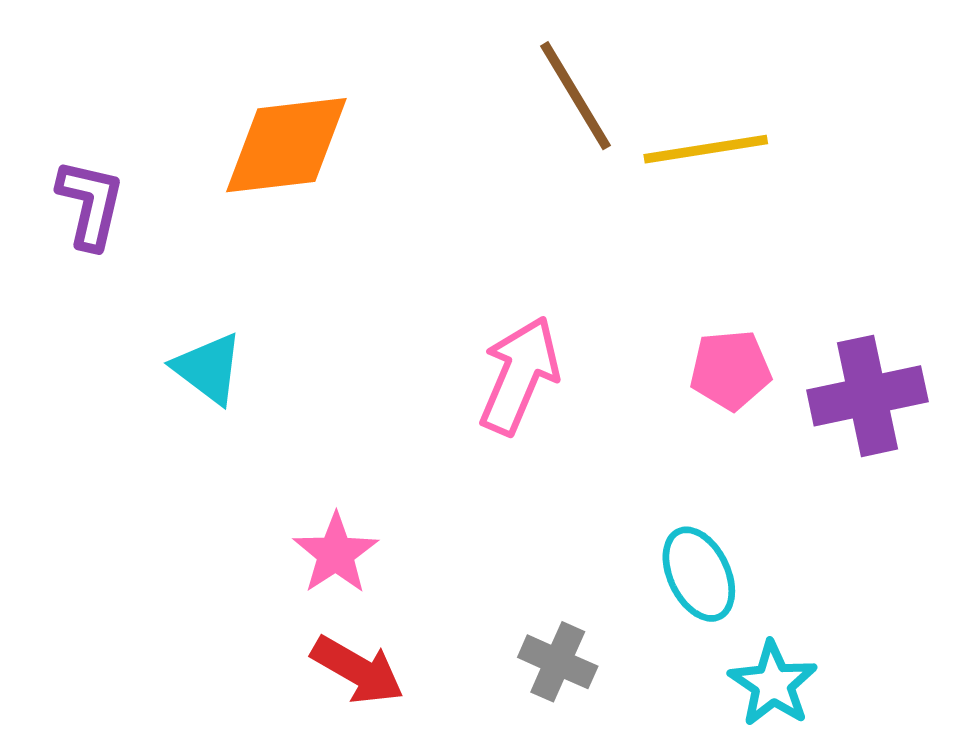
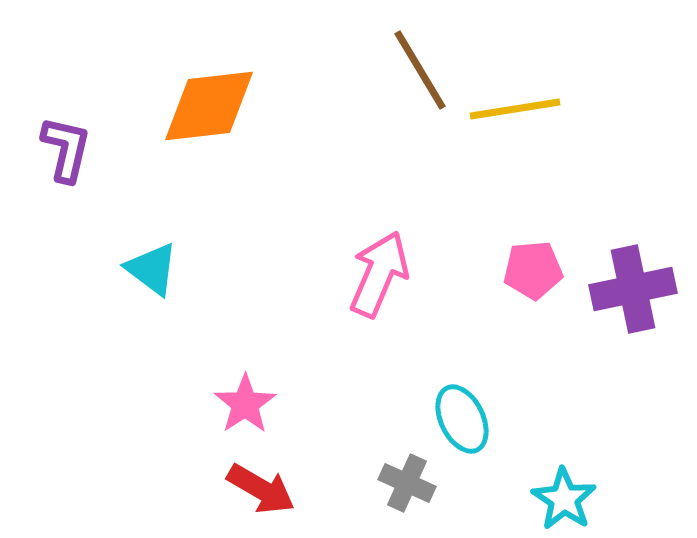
cyan ellipse: (699, 574) -> (462, 419), moved

